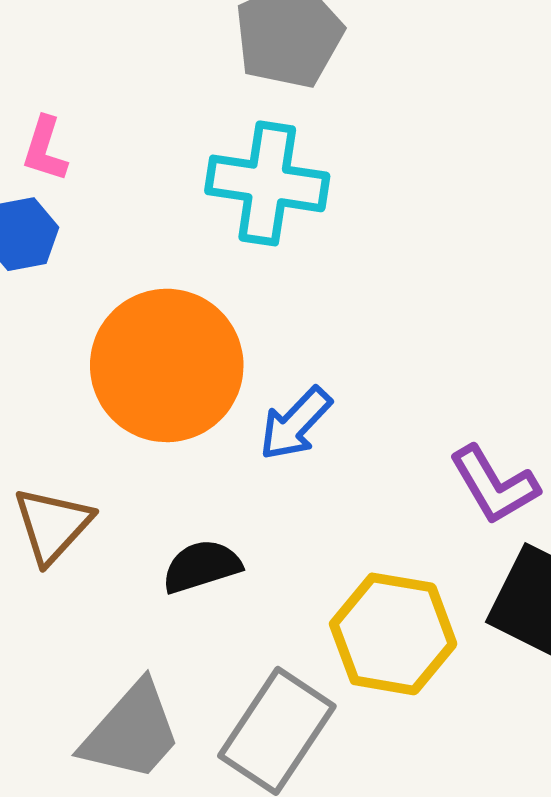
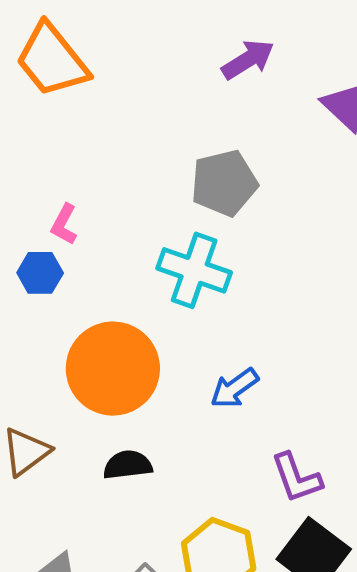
blue arrow: (295, 424) -> (234, 388), moved
black semicircle: (202, 566) -> (128, 465), moved

